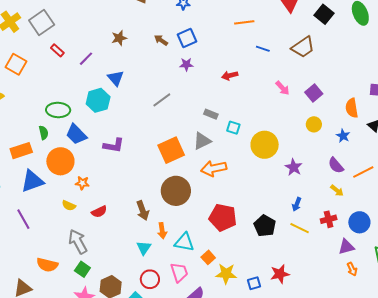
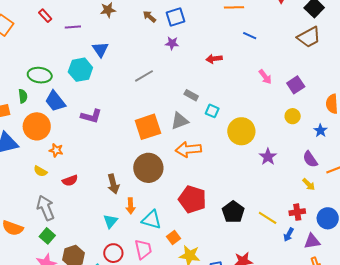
brown trapezoid: (303, 47) -> (309, 37), moved
purple line: (86, 59) -> (73, 27), turned 35
blue arrow: (297, 204) -> (289, 235), moved

